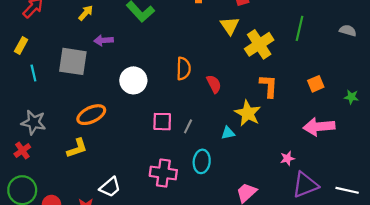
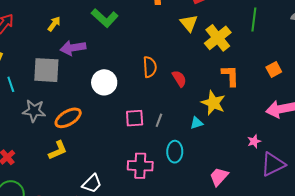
purple arrow: (104, 40) -> (73, 48), size x1.4
gray star: (34, 122) -> (34, 111), moved

